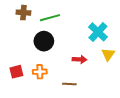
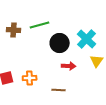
brown cross: (23, 13) -> (14, 30), moved
black circle: (44, 41) -> (60, 43), moved

